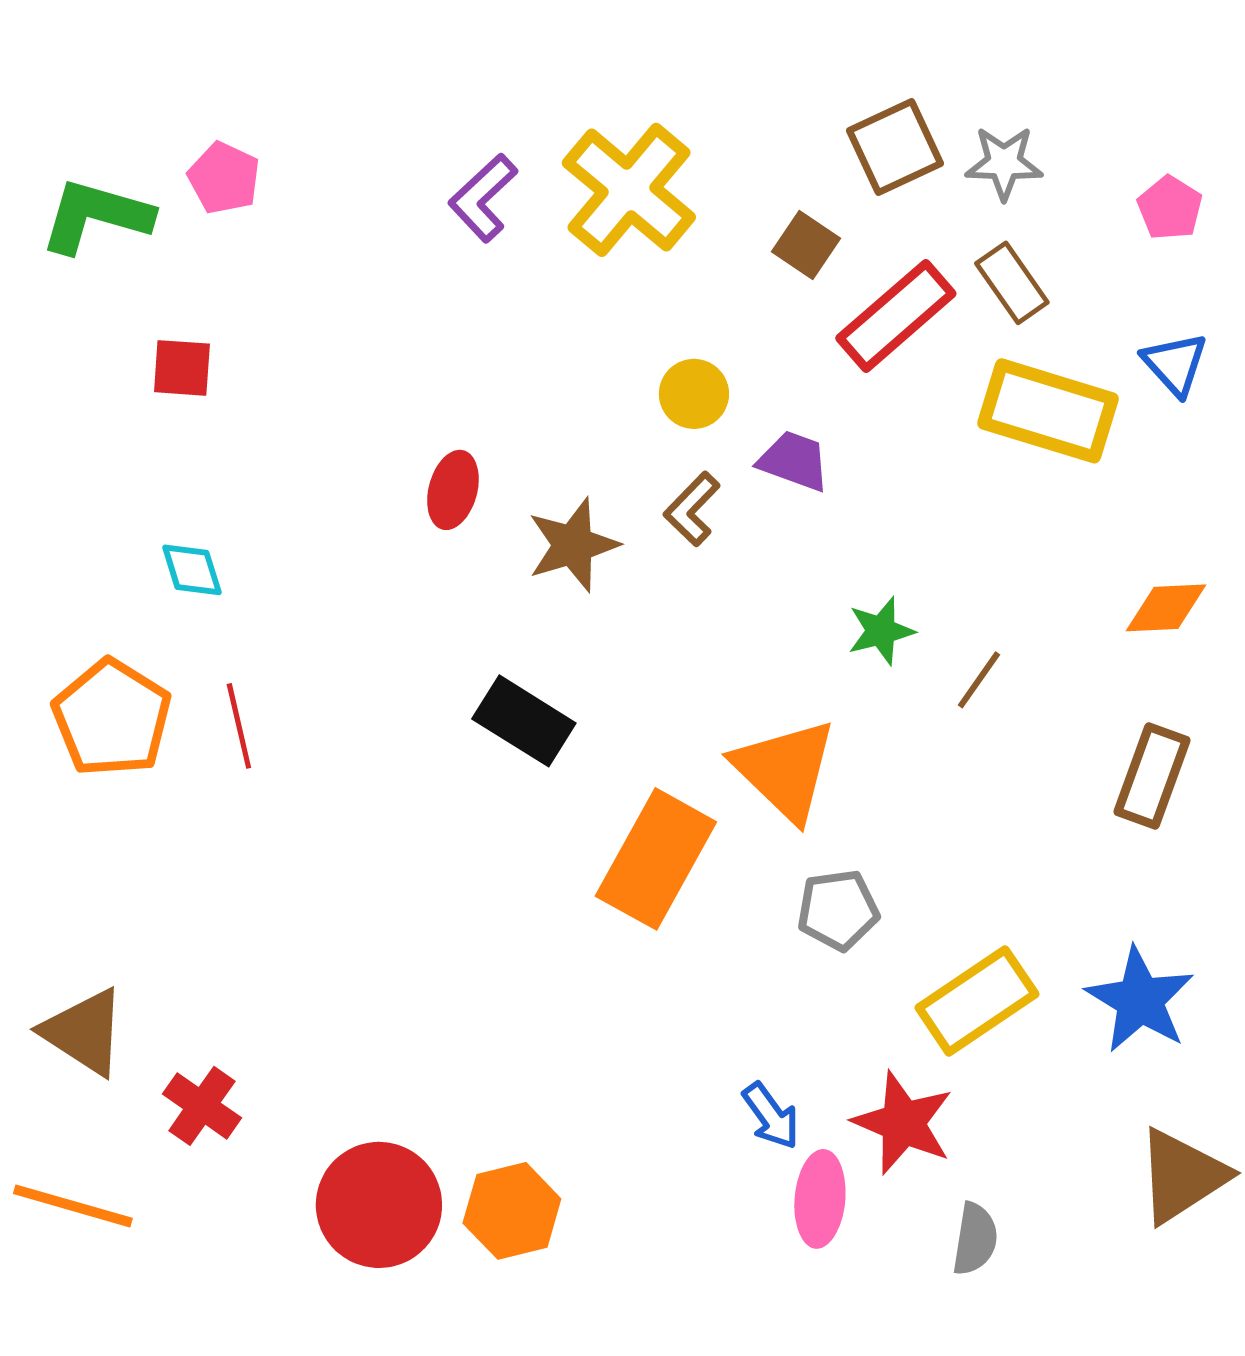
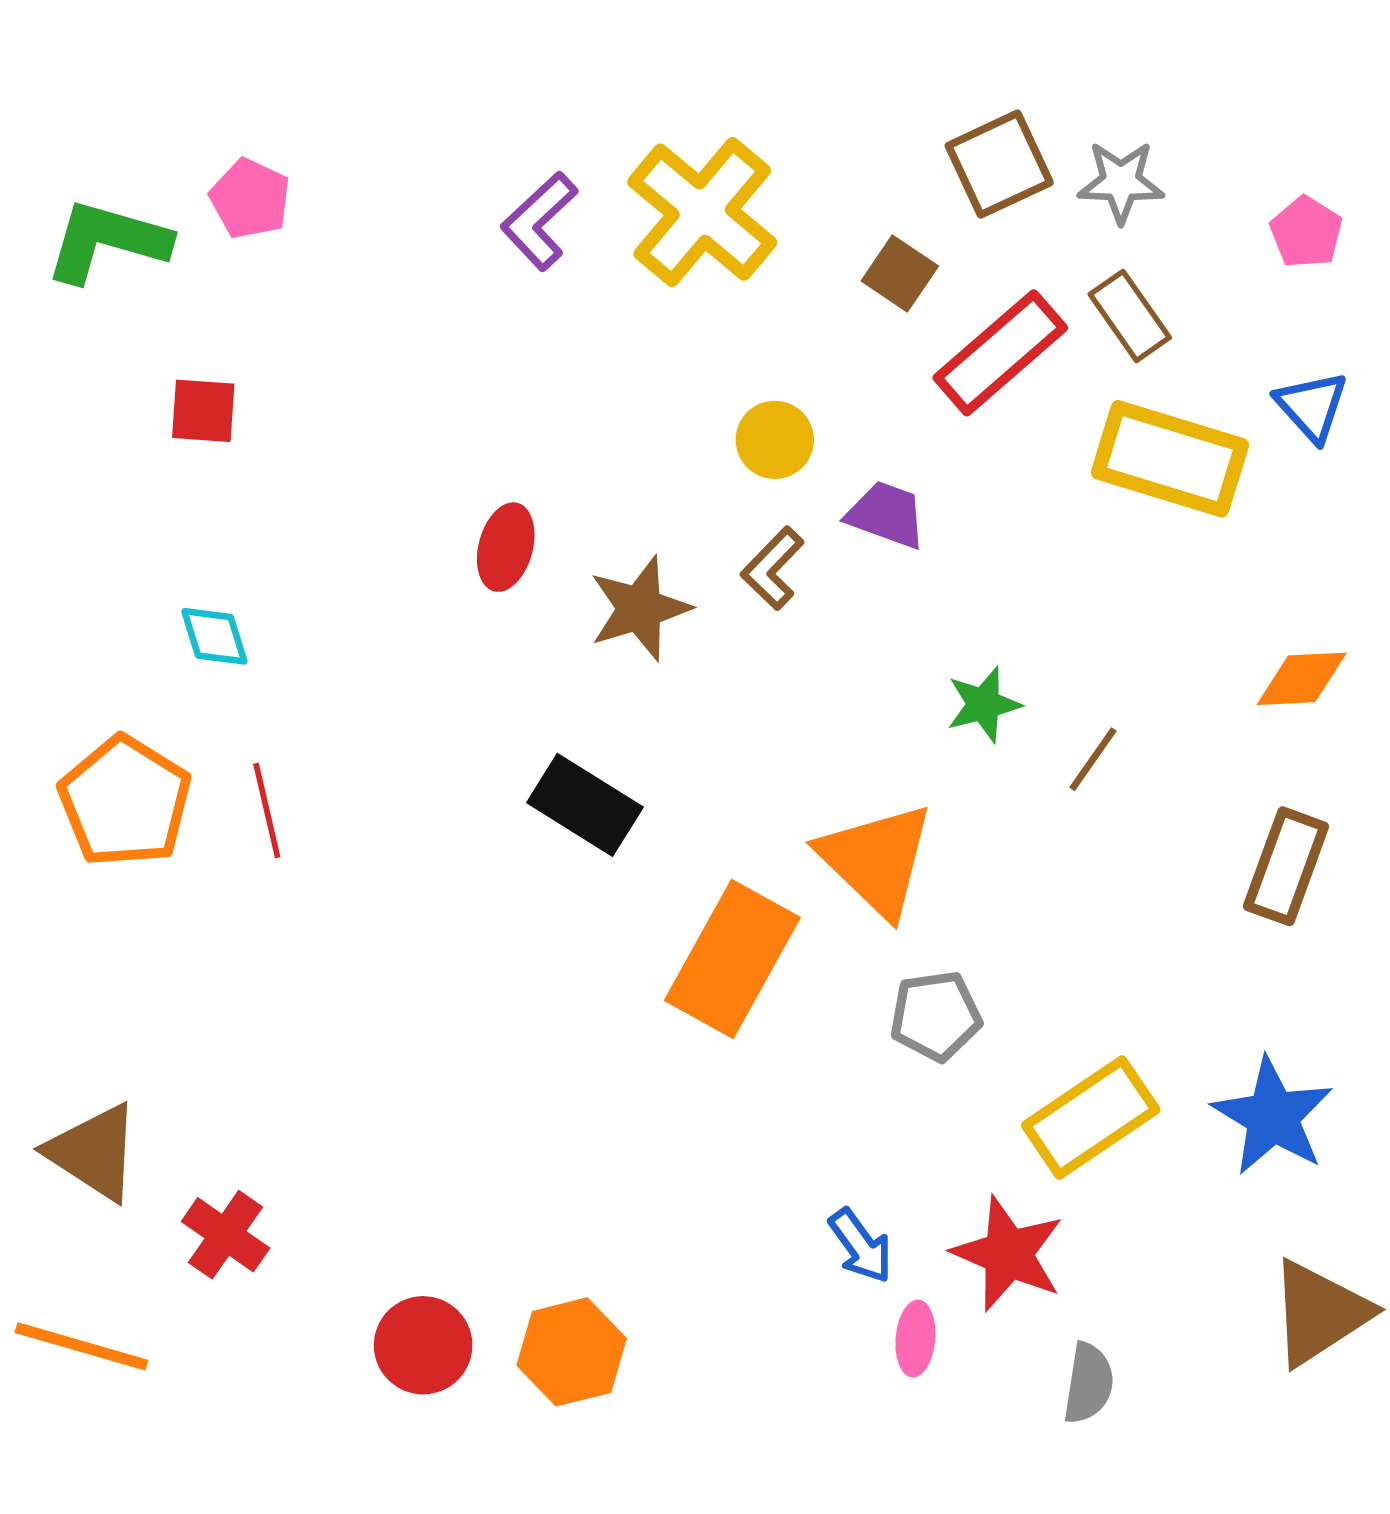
pink ellipse: (820, 1199) -> (915, 1339), size x0.7
red circle: (379, 1205) -> (423, 1345), size x0.7

